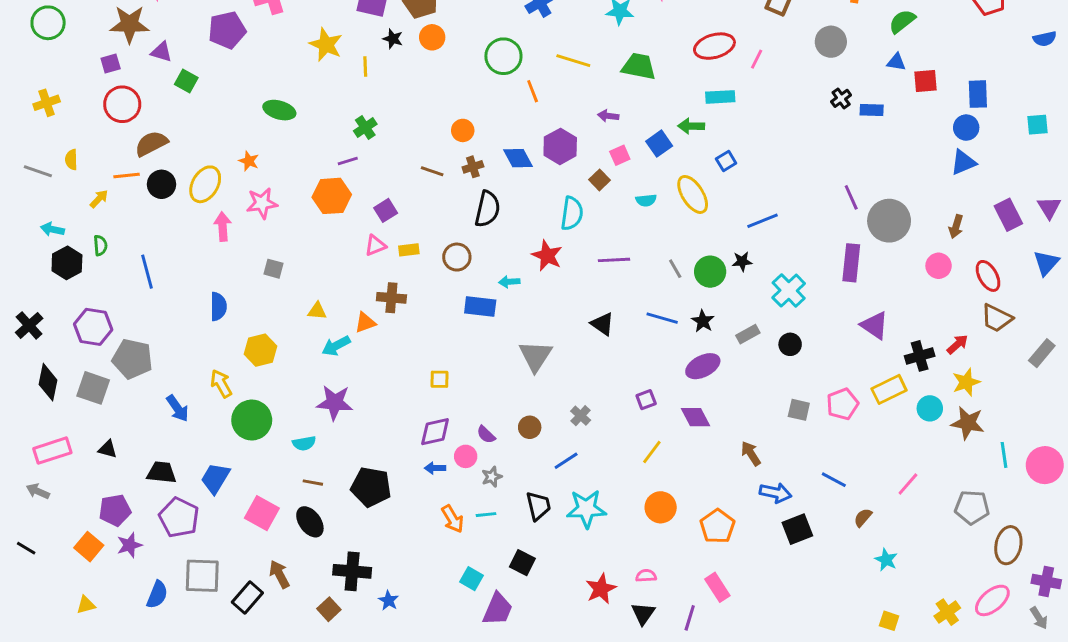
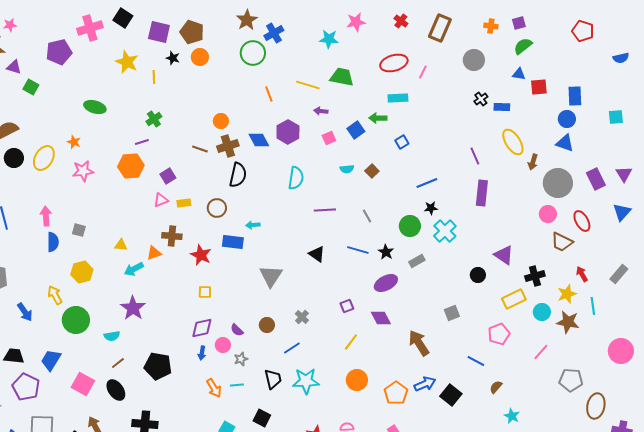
green circle: (503, 56) -> (253, 53), moved
yellow line: (573, 61) -> (308, 85), moved
blue triangle: (963, 162) -> (565, 143), turned 42
brown cross: (473, 167) -> (228, 146), size x1.5
brown square: (599, 180) -> (372, 171), moved
yellow ellipse: (693, 194) -> (513, 142), moved
purple line: (851, 197) -> (475, 156), moved
gray circle: (889, 221) -> (558, 183), moved
pink arrow: (223, 226) -> (46, 216), moved
brown arrow: (956, 226) -> (533, 162), moved
red star: (547, 256) -> (201, 255), moved
black star: (742, 261) -> (431, 208), moved
purple rectangle: (851, 263) -> (482, 193), moved
gray square: (274, 269) -> (79, 230), moved
green circle: (710, 272) -> (410, 226), moved
brown trapezoid: (997, 318) -> (562, 242), moved
black circle: (790, 344) -> (478, 275), moved
red arrow: (957, 344) -> (582, 274), moved, turned -77
purple star: (335, 403) -> (133, 308), turned 30
pink pentagon: (842, 404) -> (499, 334), moved
gray square: (799, 410) -> (452, 313), turned -35
brown arrow: (751, 453) -> (419, 343), size x1.5
cyan line: (1004, 455) -> (593, 306), moved
blue arrow: (435, 468) -> (202, 353), turned -80
brown line: (313, 483) -> (118, 363), turned -48
pink line: (908, 484) -> (541, 352), moved
blue arrow: (776, 493) -> (425, 384), moved, turned -35
black square: (797, 529) -> (451, 395), turned -30

